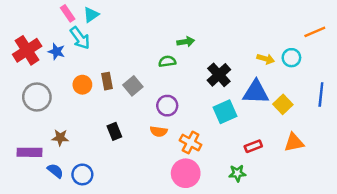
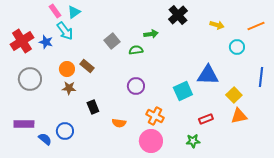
yellow arrow: (266, 59) -> (217, 25), moved
black cross: (219, 75) -> (178, 15), moved
brown rectangle: (107, 81) -> (87, 66), turned -40
gray square: (133, 86) -> (112, 41), moved
yellow square: (283, 104) -> (234, 95), moved
orange semicircle: (159, 131) -> (119, 123), moved
brown star: (60, 138) -> (69, 88), moved
blue circle: (82, 174) -> (65, 131), moved

